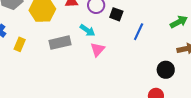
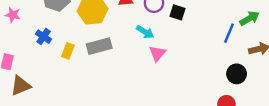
blue line: (139, 32) -> (229, 33), moved
gray rectangle: (60, 43) -> (99, 46), moved

